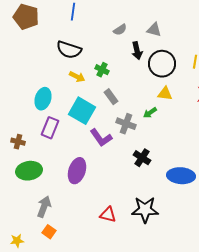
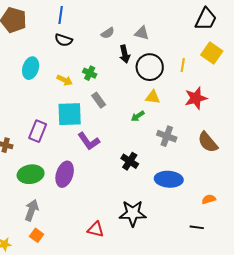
black semicircle: (69, 50) -> (64, 40), moved, size x0.7
cyan ellipse: (43, 99) -> (31, 68), moved
cyan square: (82, 111) -> (70, 114), turned -32
gray cross: (126, 124) -> (167, 136), moved
green ellipse: (29, 171) -> (31, 174), moved
red triangle: (108, 215) -> (96, 229), moved

